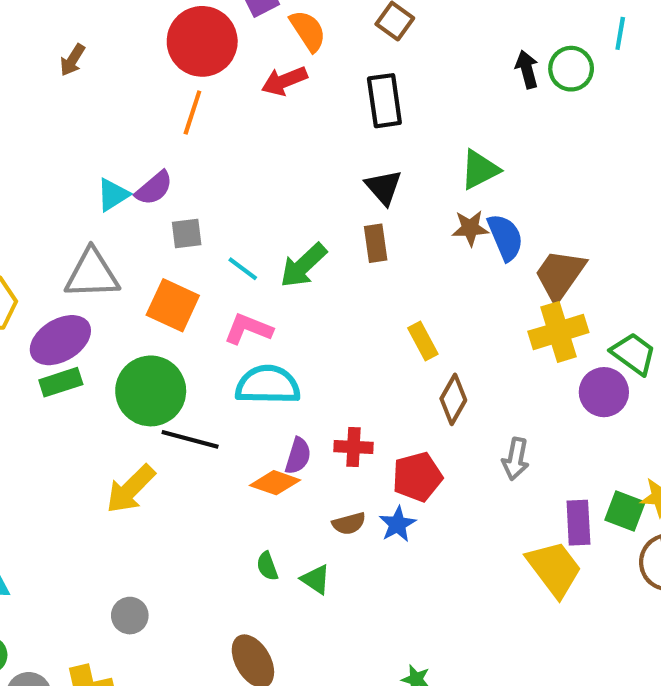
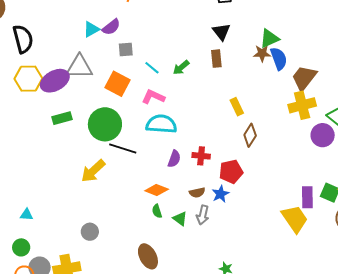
green triangle: (480, 170) -> (269, 38), moved
green arrow: (303, 265) -> (181, 68), size x0.7
purple ellipse: (60, 340) -> (55, 81), moved
gray arrow: (516, 459) -> (203, 215), moved
orange diamond: (275, 483) -> (157, 190), moved

